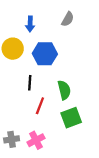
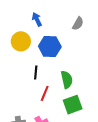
gray semicircle: (68, 19) -> (78, 24), moved
blue arrow: (30, 24) -> (37, 19), turned 152

